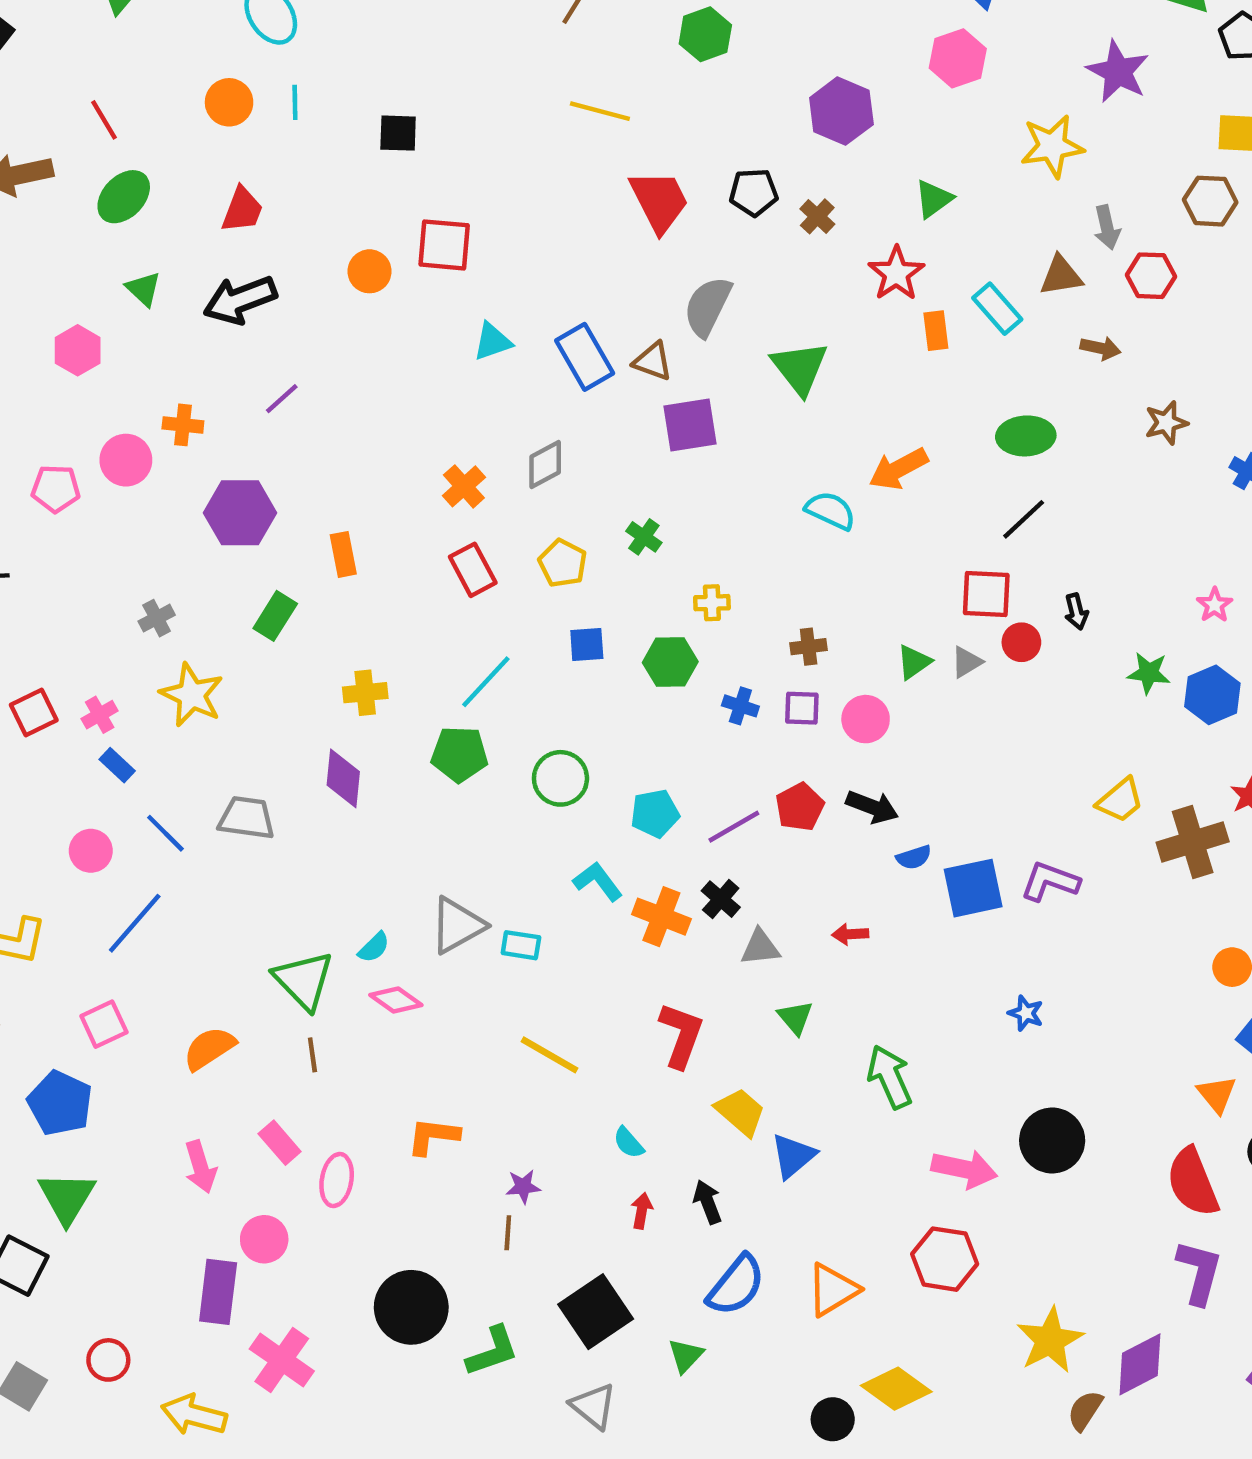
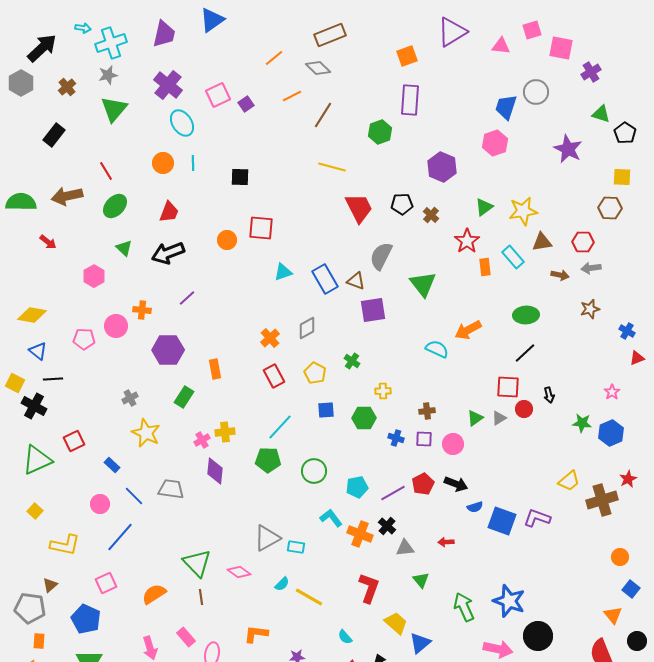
yellow star: (1052, 146) -> (523, 211), moved
gray arrow: (1107, 227) -> (591, 268), moved, turned 96
pink cross: (100, 715) -> (202, 440), moved
blue square: (973, 888) -> (502, 521), turned 32
cyan semicircle: (374, 947) -> (282, 584), moved
blue star: (1026, 1013) -> (509, 601), moved, size x2.0

